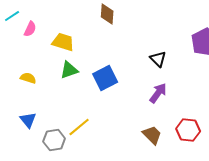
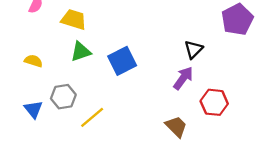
black triangle: (158, 59) -> (194, 49), moved, turned 30
red hexagon: (188, 130) -> (214, 102), moved
gray hexagon: (54, 140) -> (63, 97), moved

